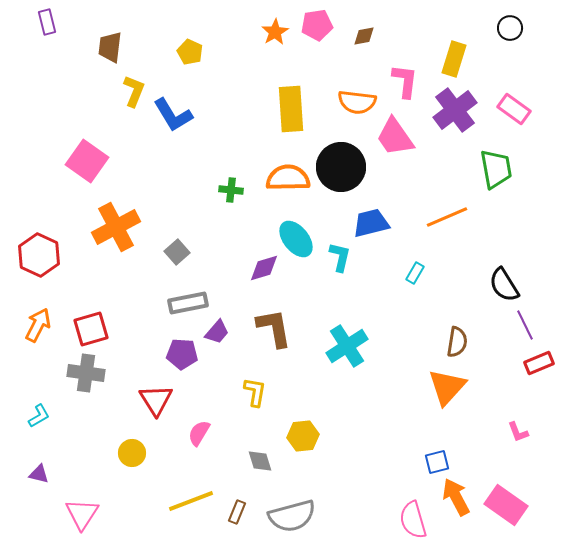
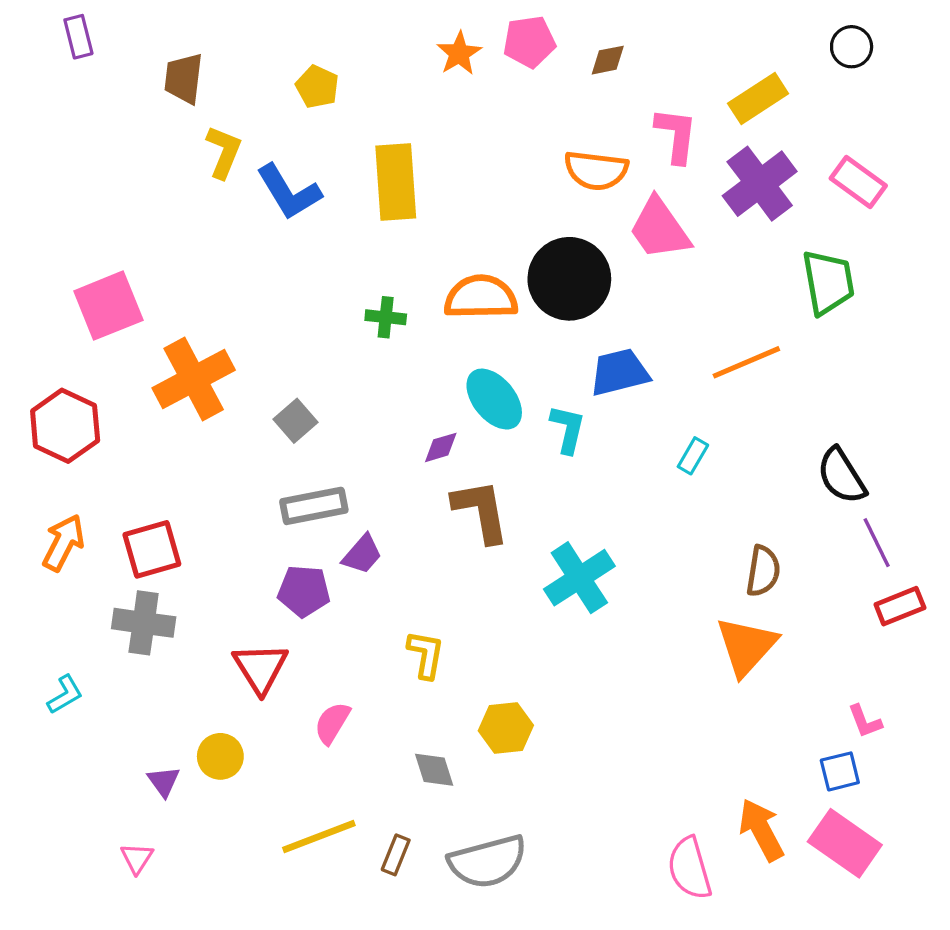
yellow rectangle: (454, 59) -> (758, 98), turned 40
yellow rectangle: (291, 109) -> (396, 182), moved
pink square: (87, 161) -> (108, 306), moved, turned 33
purple diamond: (264, 268) -> (441, 447), size x0.7
brown L-shape: (274, 328) -> (481, 511), moved
blue square: (437, 462) -> (840, 771), moved
purple triangle: (39, 474) -> (164, 781), moved, turned 40
pink triangle: (82, 514) -> (137, 858), size x0.6

